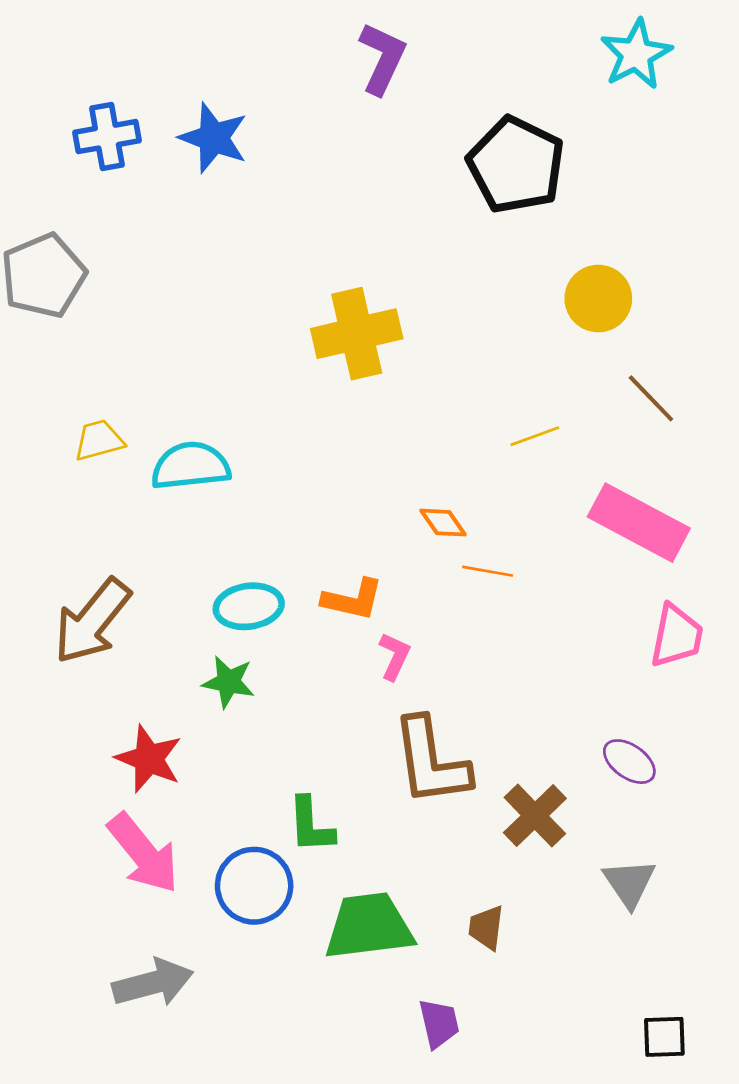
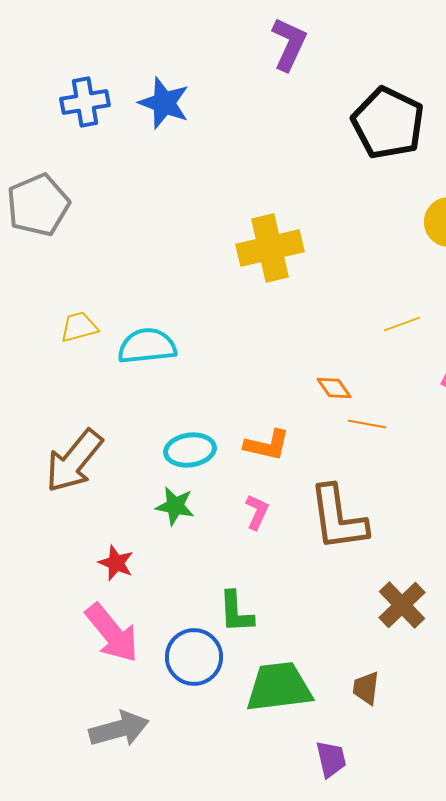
pink L-shape: (394, 656) -> (257, 512), moved
red star: (149, 759) -> (116, 563), size x0.7
brown L-shape: (431, 762) -> (338, 518), moved

